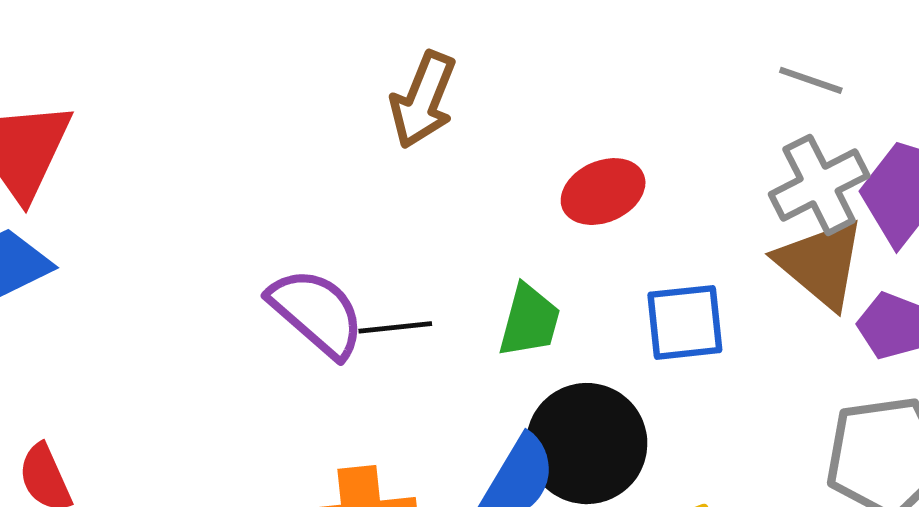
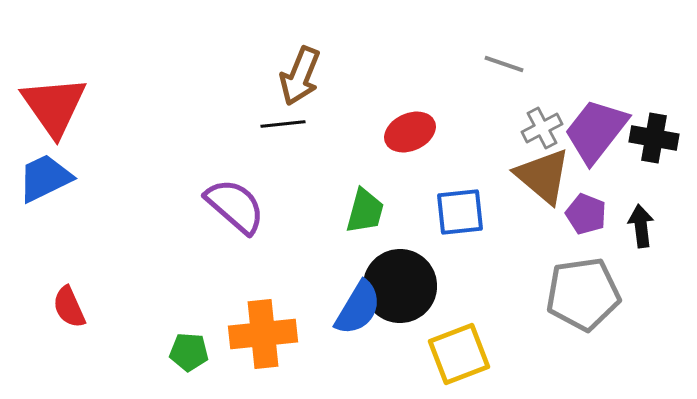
gray line: (811, 80) -> (504, 64), moved
gray cross: (819, 185) -> (542, 128), size x0.7
black line: (395, 327) -> (283, 124), moved

